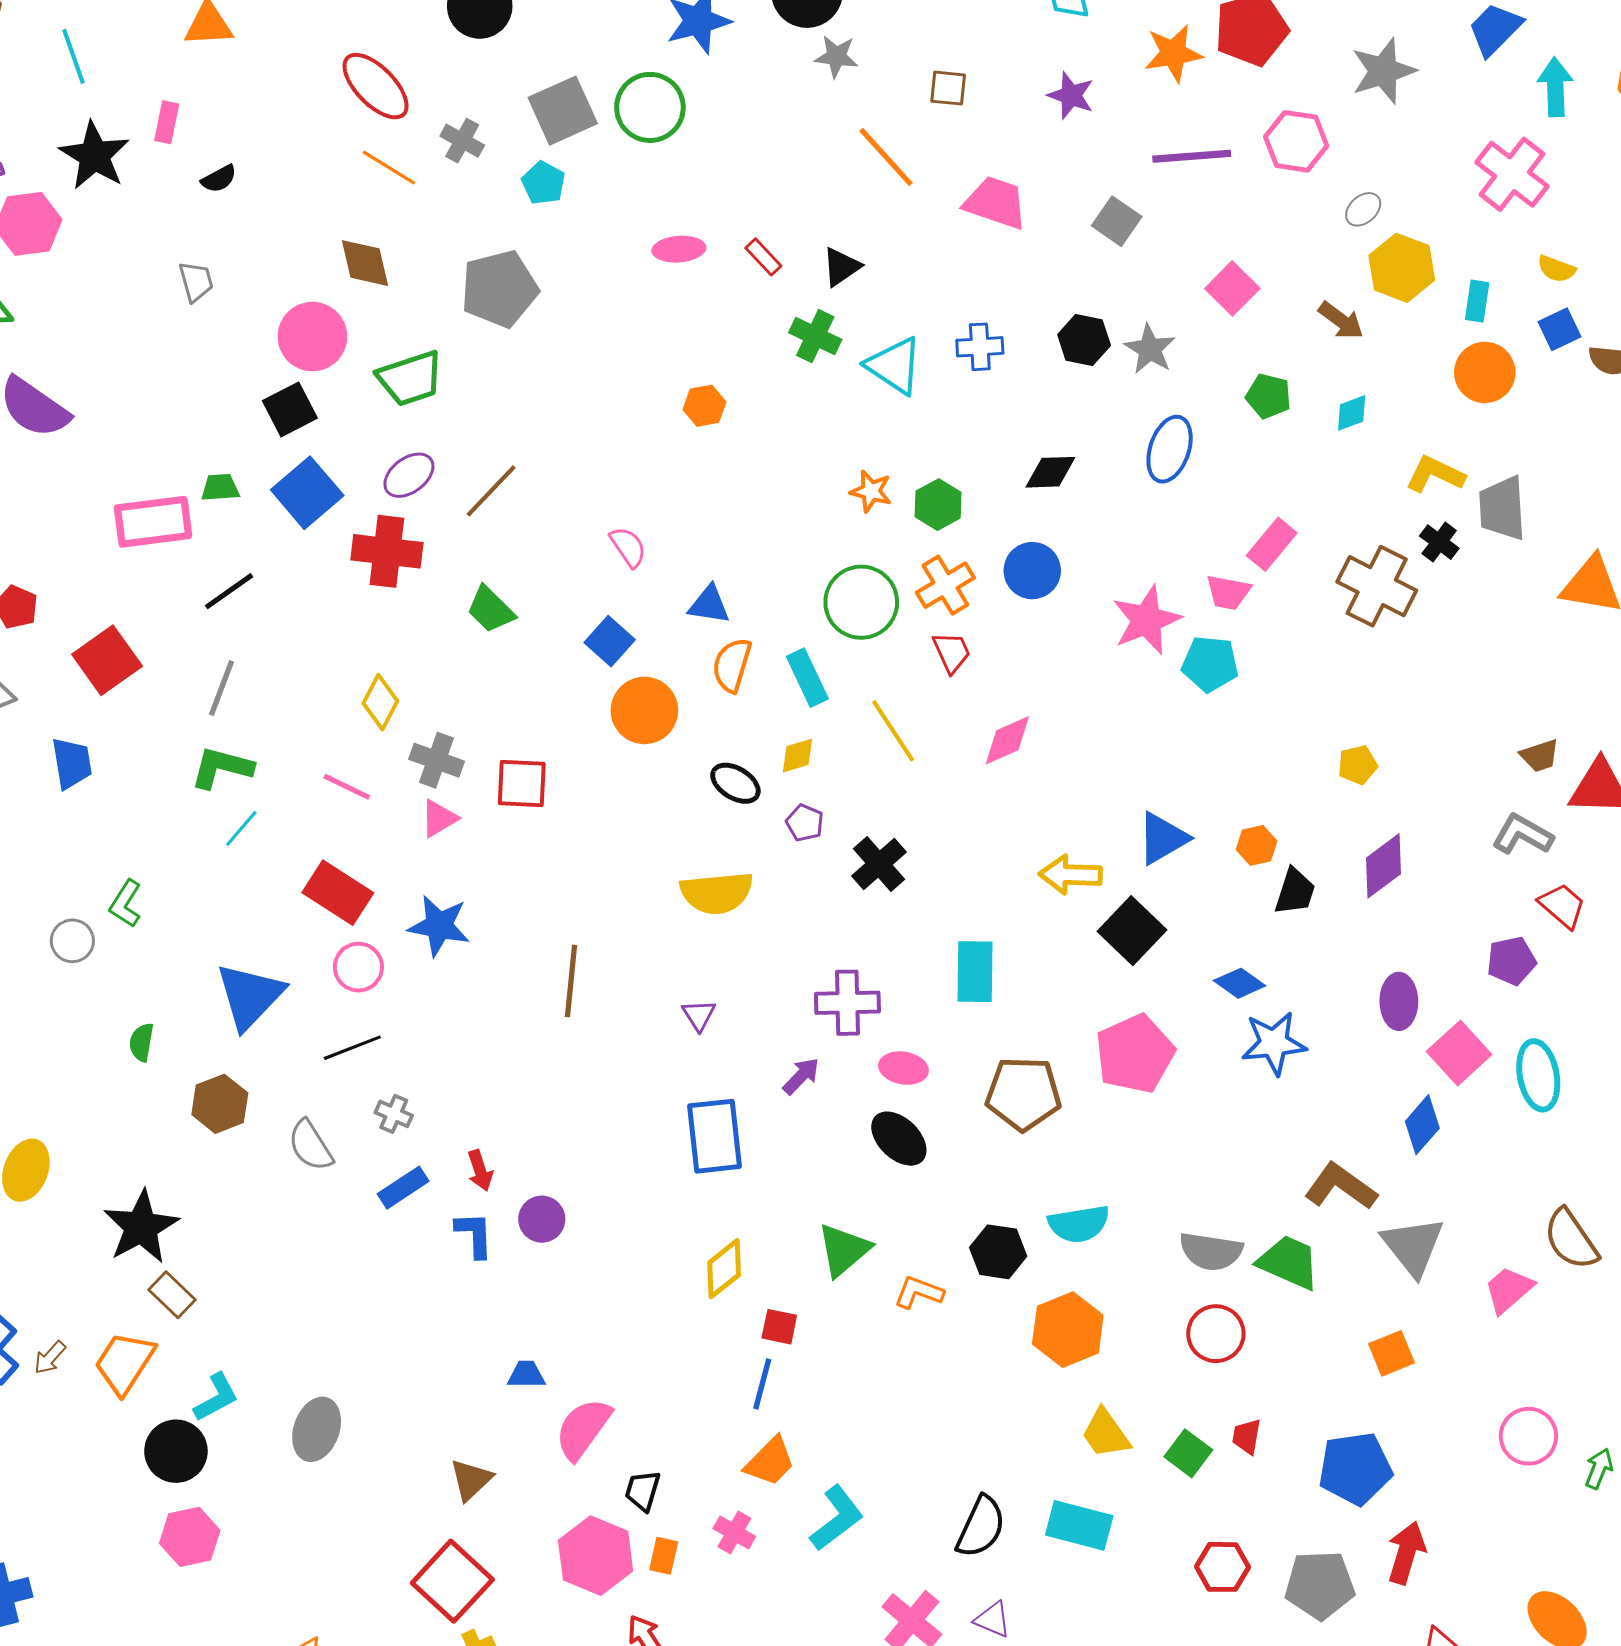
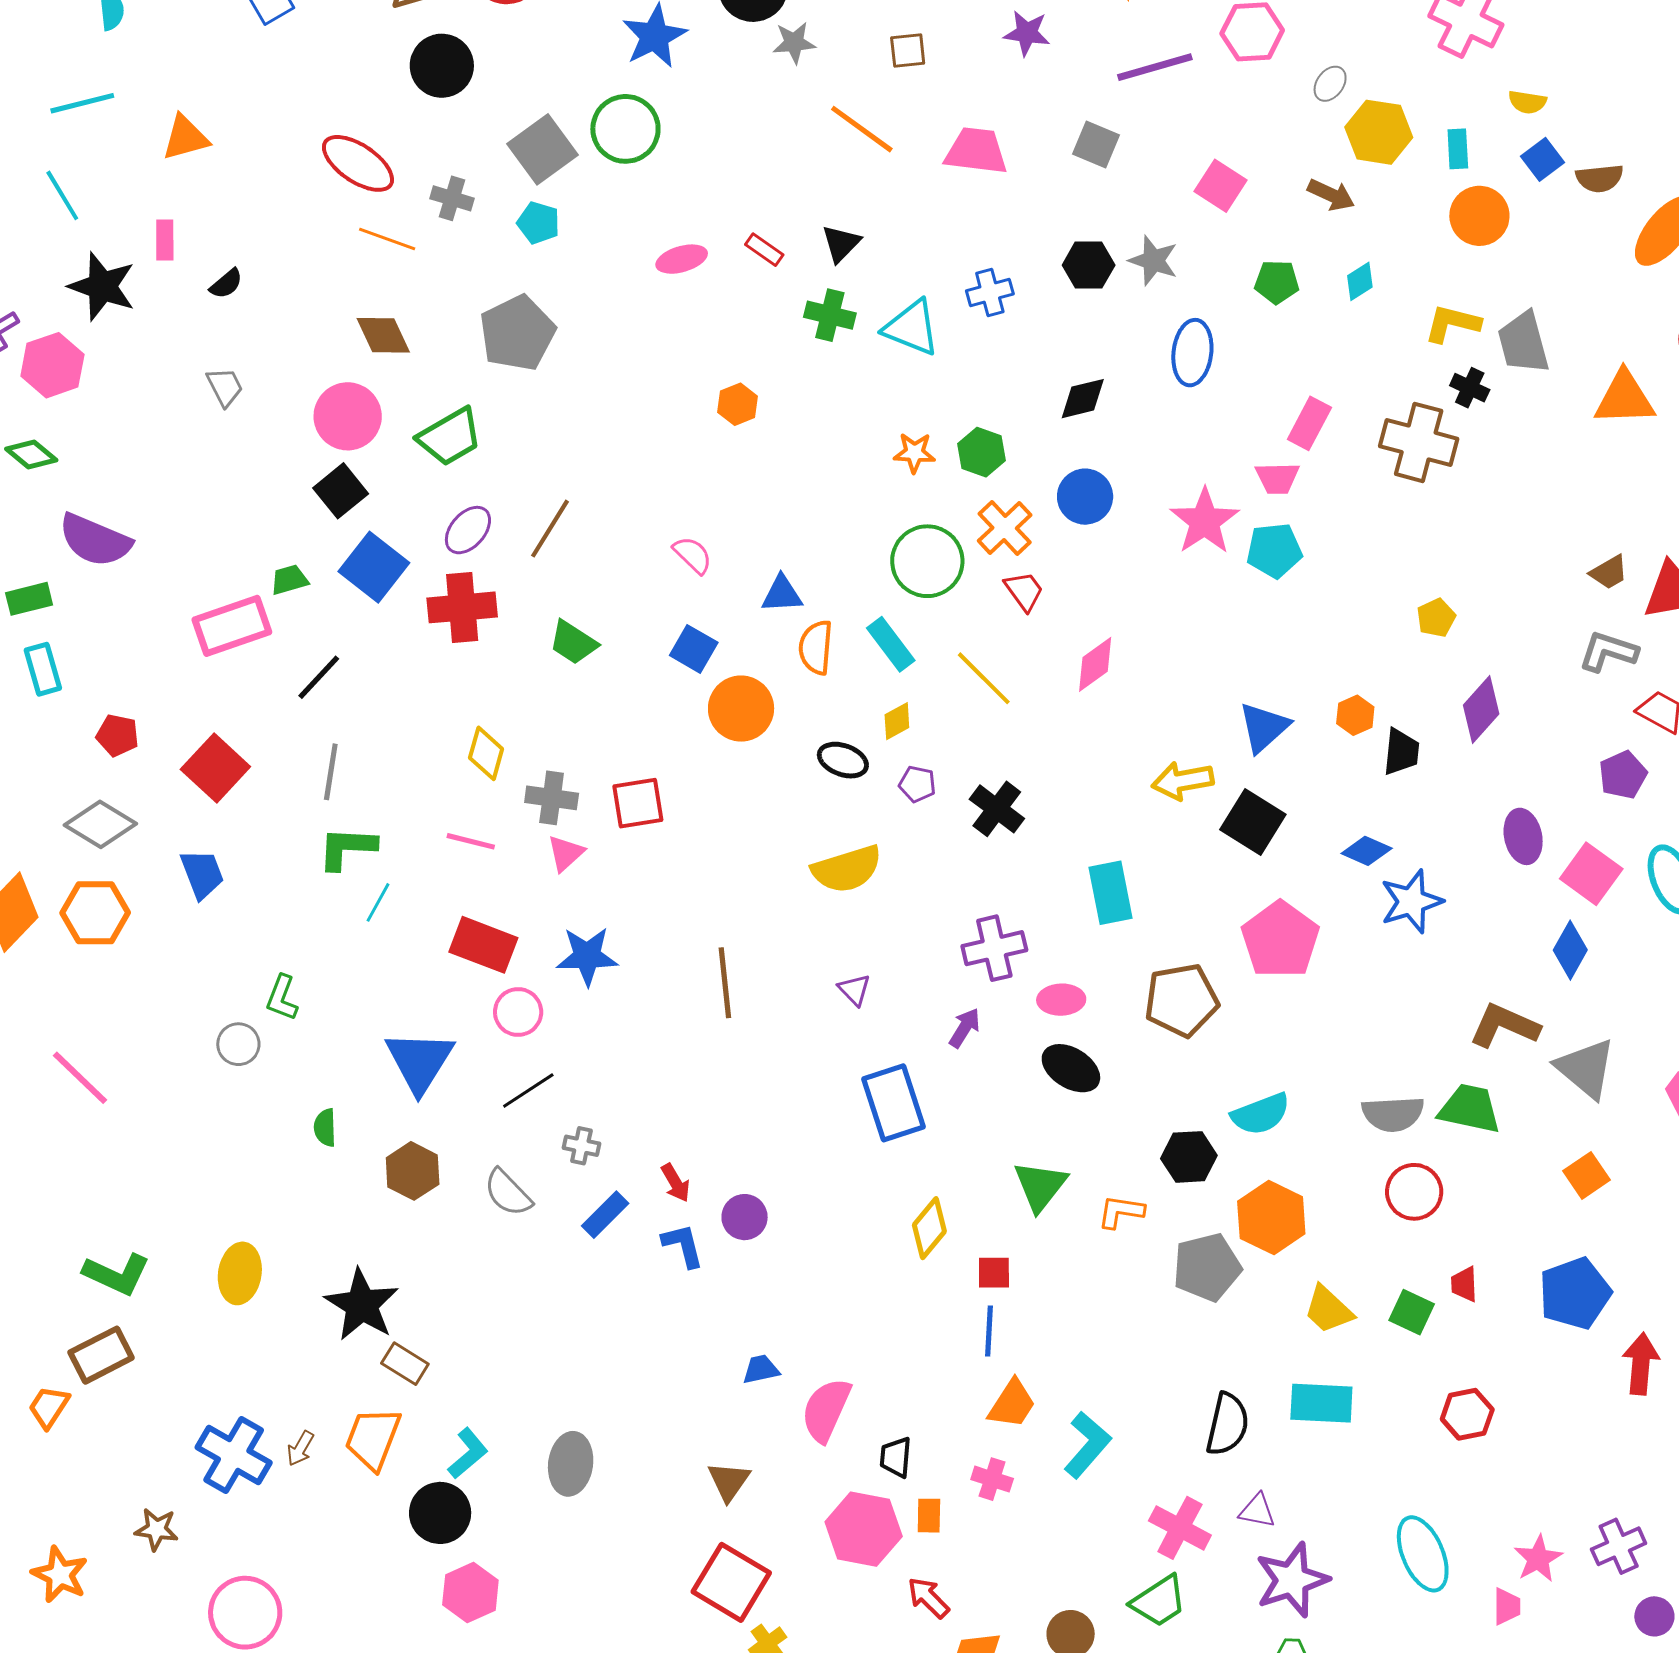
gray pentagon: (1320, 1585) -> (1207, 1267), moved

